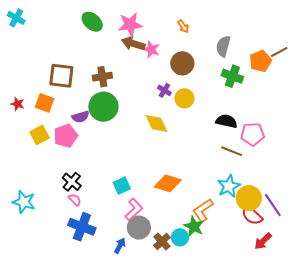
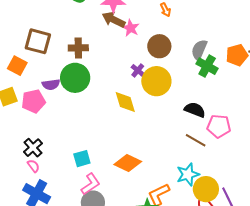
gray semicircle: (223, 46) -> (199, 50), moved
yellow circle: (184, 98) -> (156, 81), size x1.5

